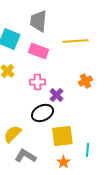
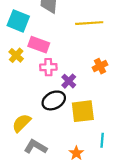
pink rectangle: (38, 51) -> (39, 45), moved
yellow square: (62, 136) -> (83, 111), moved

